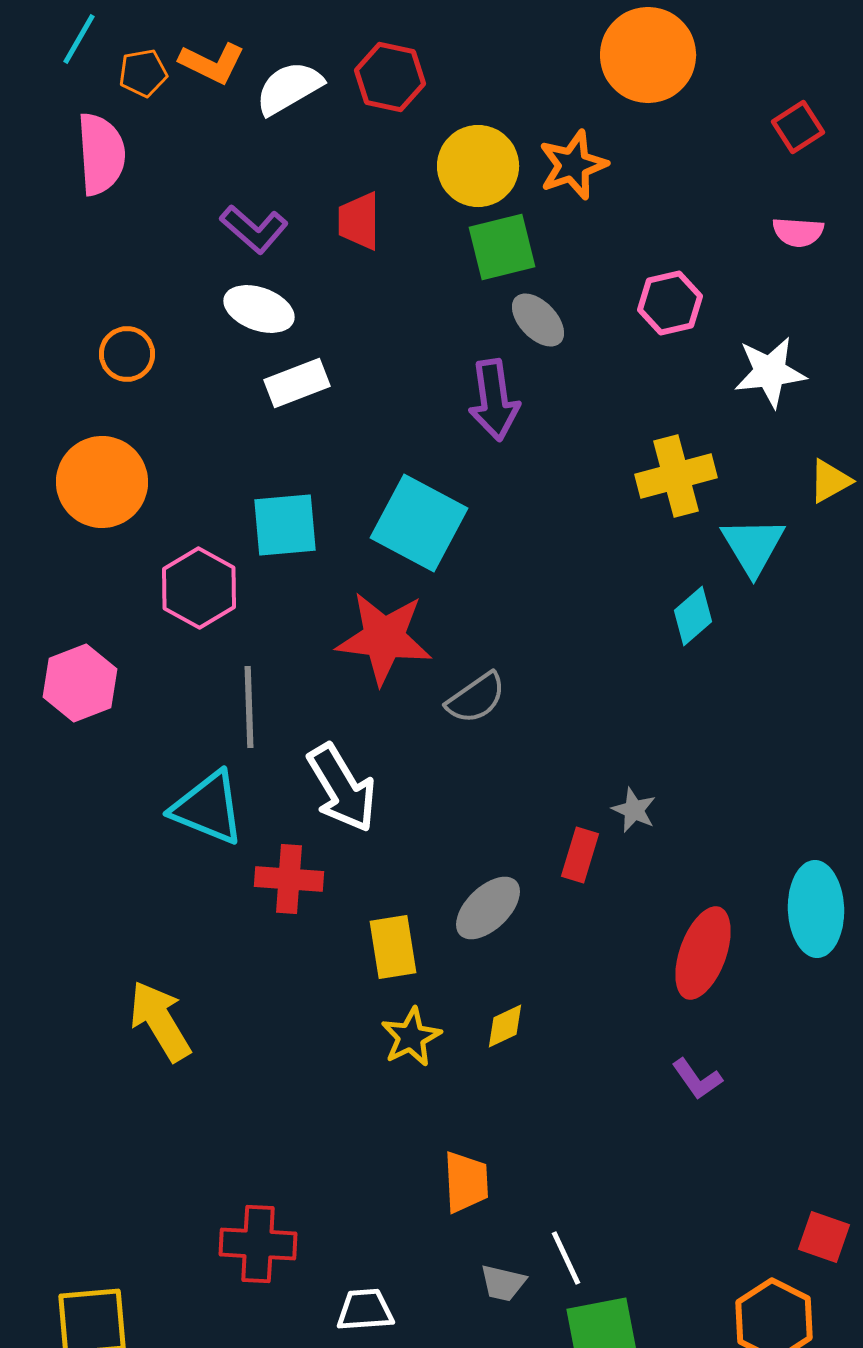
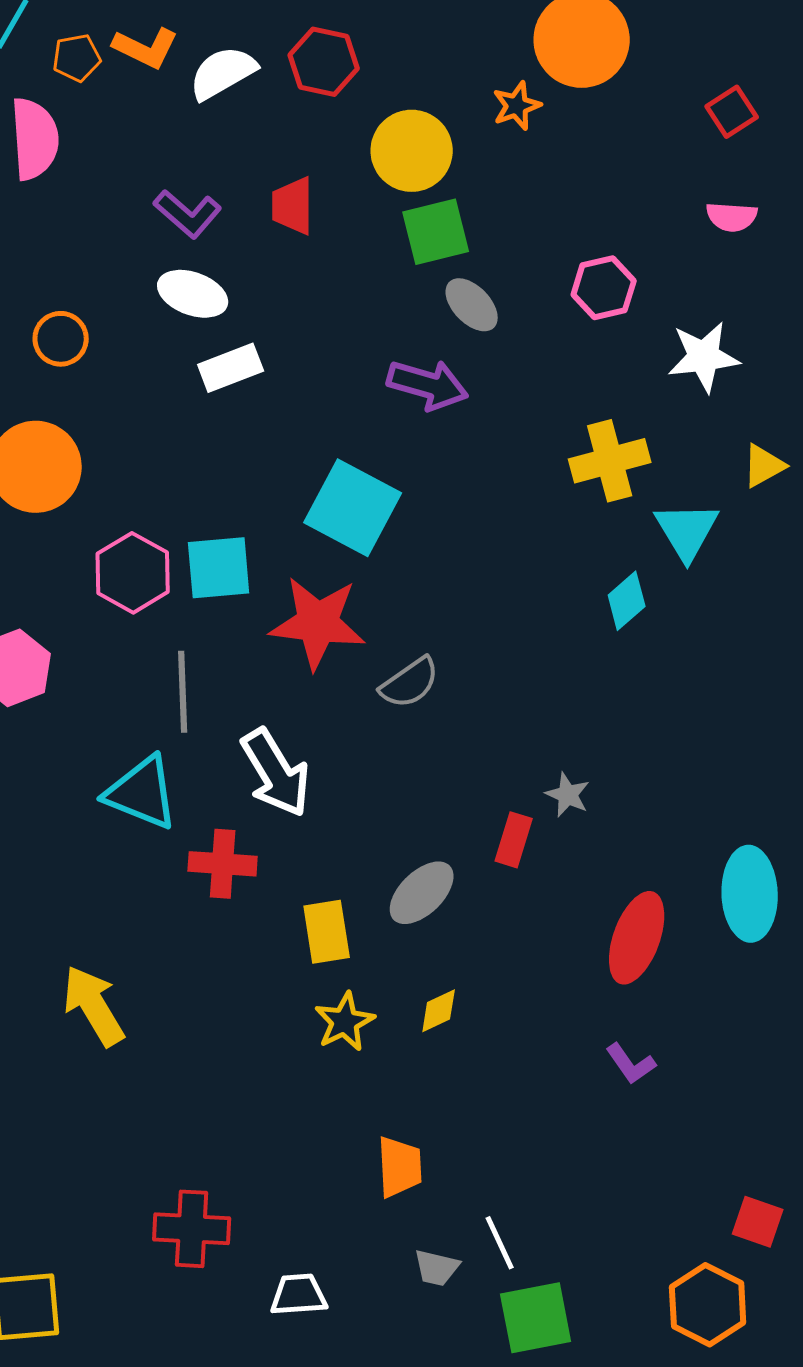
orange star: (573, 165) -> (517, 106), moved, size x0.7
purple arrow: (494, 400) -> (428, 385), turned -66
cyan square: (285, 525) -> (219, 568), moved

